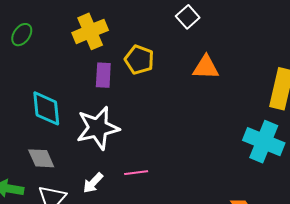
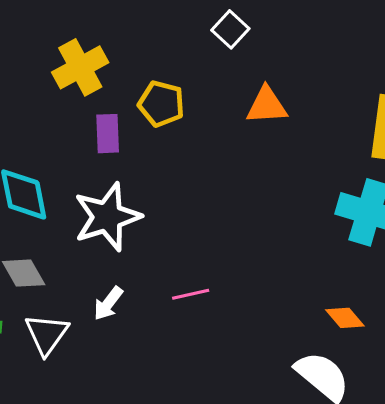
pink line: (136, 173) -> (191, 294), moved

